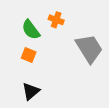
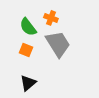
gray trapezoid: (89, 48) -> (58, 44), moved

